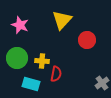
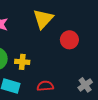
red semicircle: (56, 74) -> (45, 86), moved, turned -105

